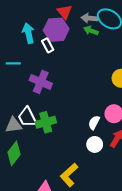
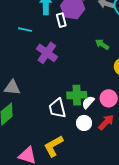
green arrow: (91, 31) -> (102, 44), moved
white trapezoid: (27, 117) -> (57, 108), moved
green cross: (46, 122) -> (77, 95), moved

